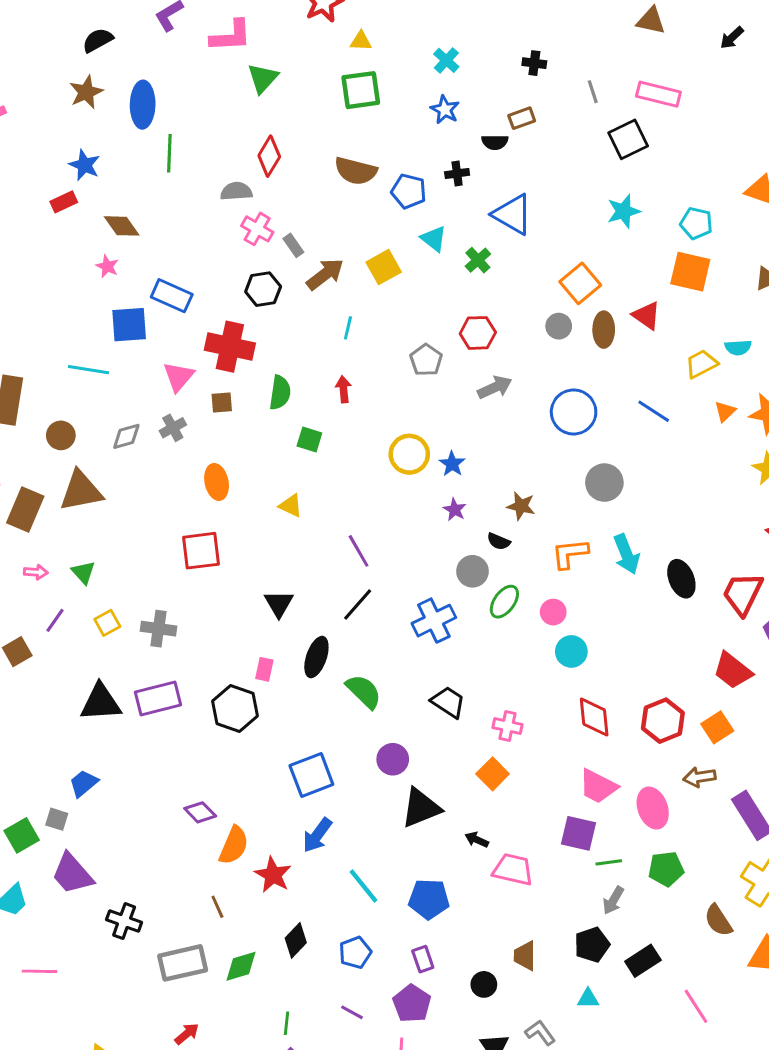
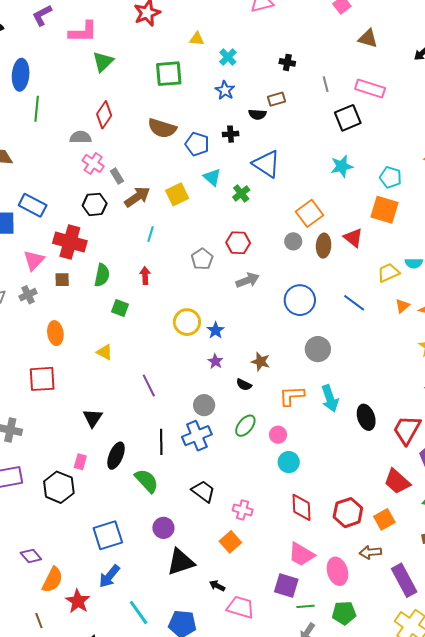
yellow triangle: (361, 41) -> (197, 39), moved
gray circle: (472, 571) -> (204, 405), moved
black line: (358, 605) -> (161, 442), moved, turned -45

